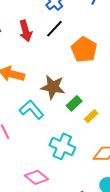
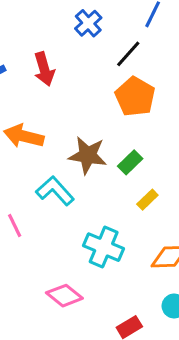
black line: (54, 29) -> (128, 54), moved
green rectangle: (74, 103) -> (130, 162), moved

